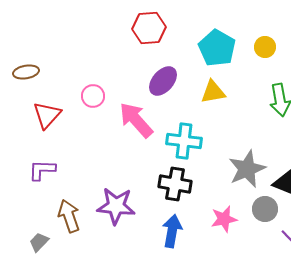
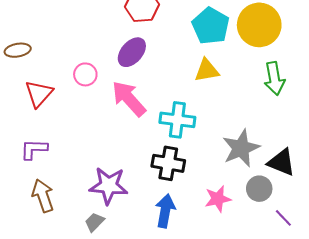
yellow circle: (265, 47) -> (259, 25), size x2.0
purple ellipse: (163, 81) -> (132, 52), moved
brown arrow: (69, 216) -> (43, 196), moved
gray trapezoid: (39, 242) -> (94, 222), moved

